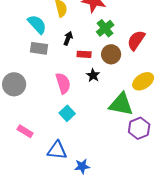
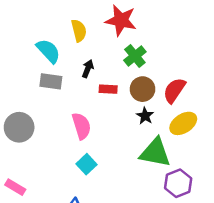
red semicircle: (136, 40) -> (174, 90), moved
black star: (93, 75) -> (145, 116), moved
pink rectangle: (25, 131) -> (15, 187), moved

